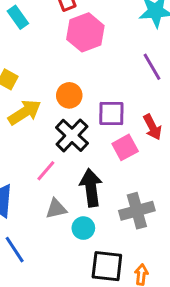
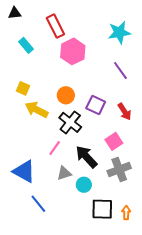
yellow arrow: (25, 112) -> (37, 110), turned -115
purple square: (111, 113) -> (96, 105), turned 30
pink square: (125, 147) -> (114, 141), moved
black arrow: (91, 188) -> (86, 157), turned -30

